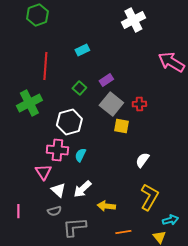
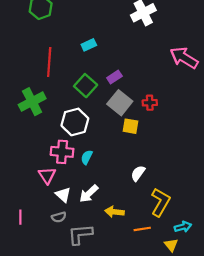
green square: (79, 88) -> (86, 86), size x1.5
white semicircle: (142, 160) -> (138, 173), moved
orange line: (123, 232) -> (142, 229), moved

